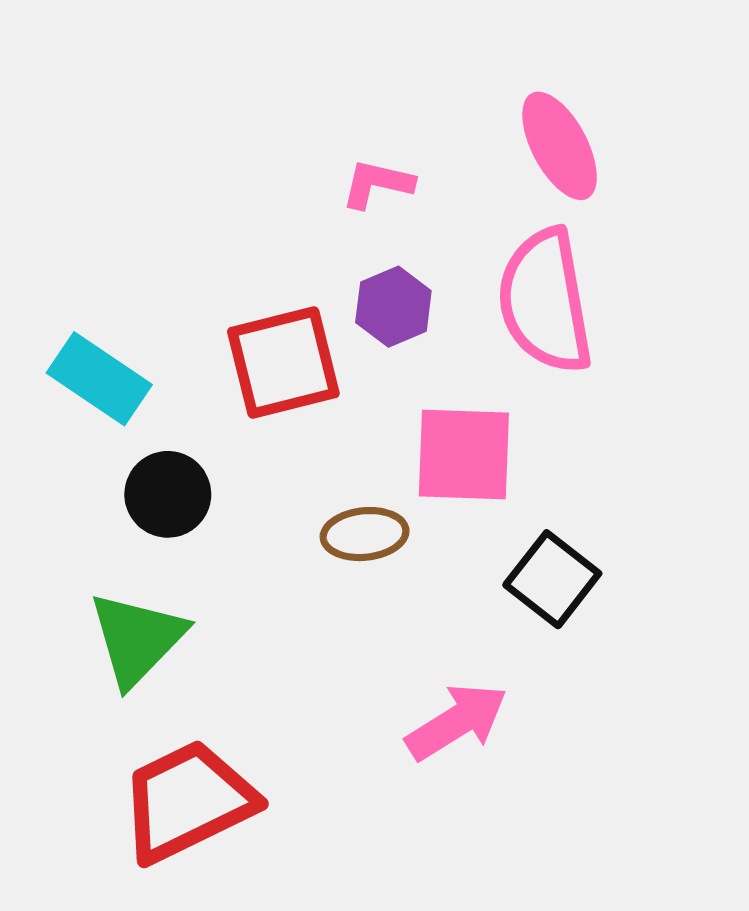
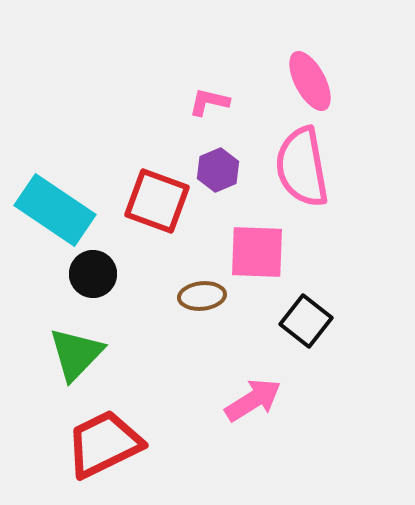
red square: (283, 363) -> (157, 201), turned 34
cyan rectangle: (99, 379) -> (55, 210), size x1.4

